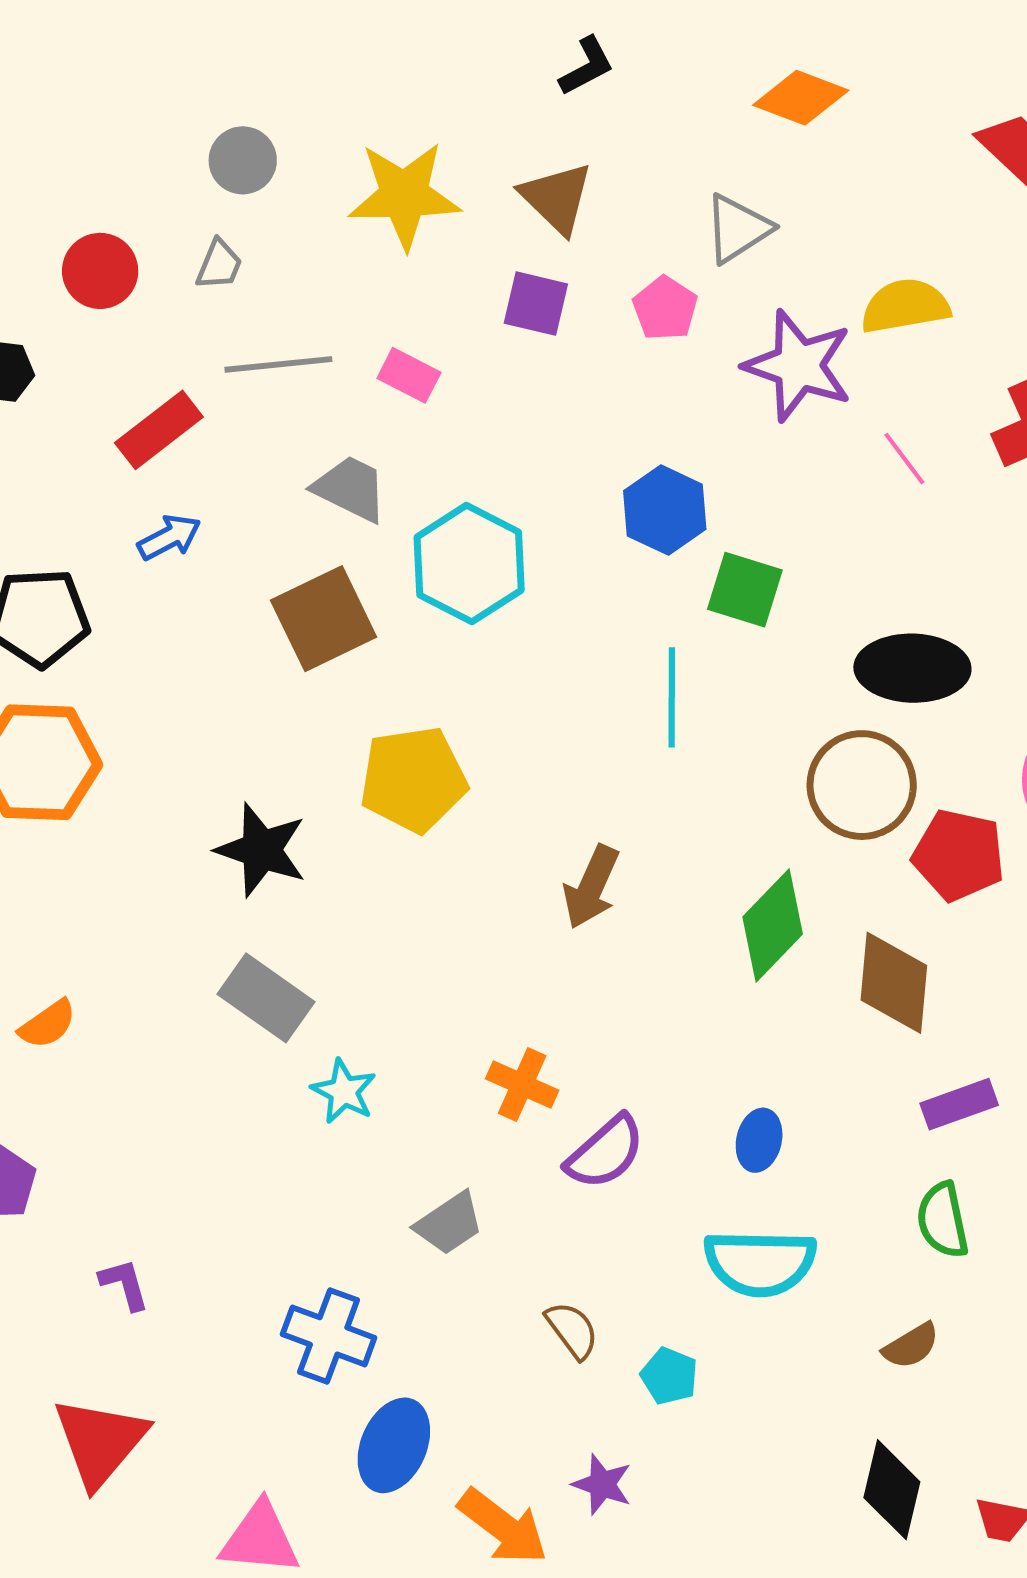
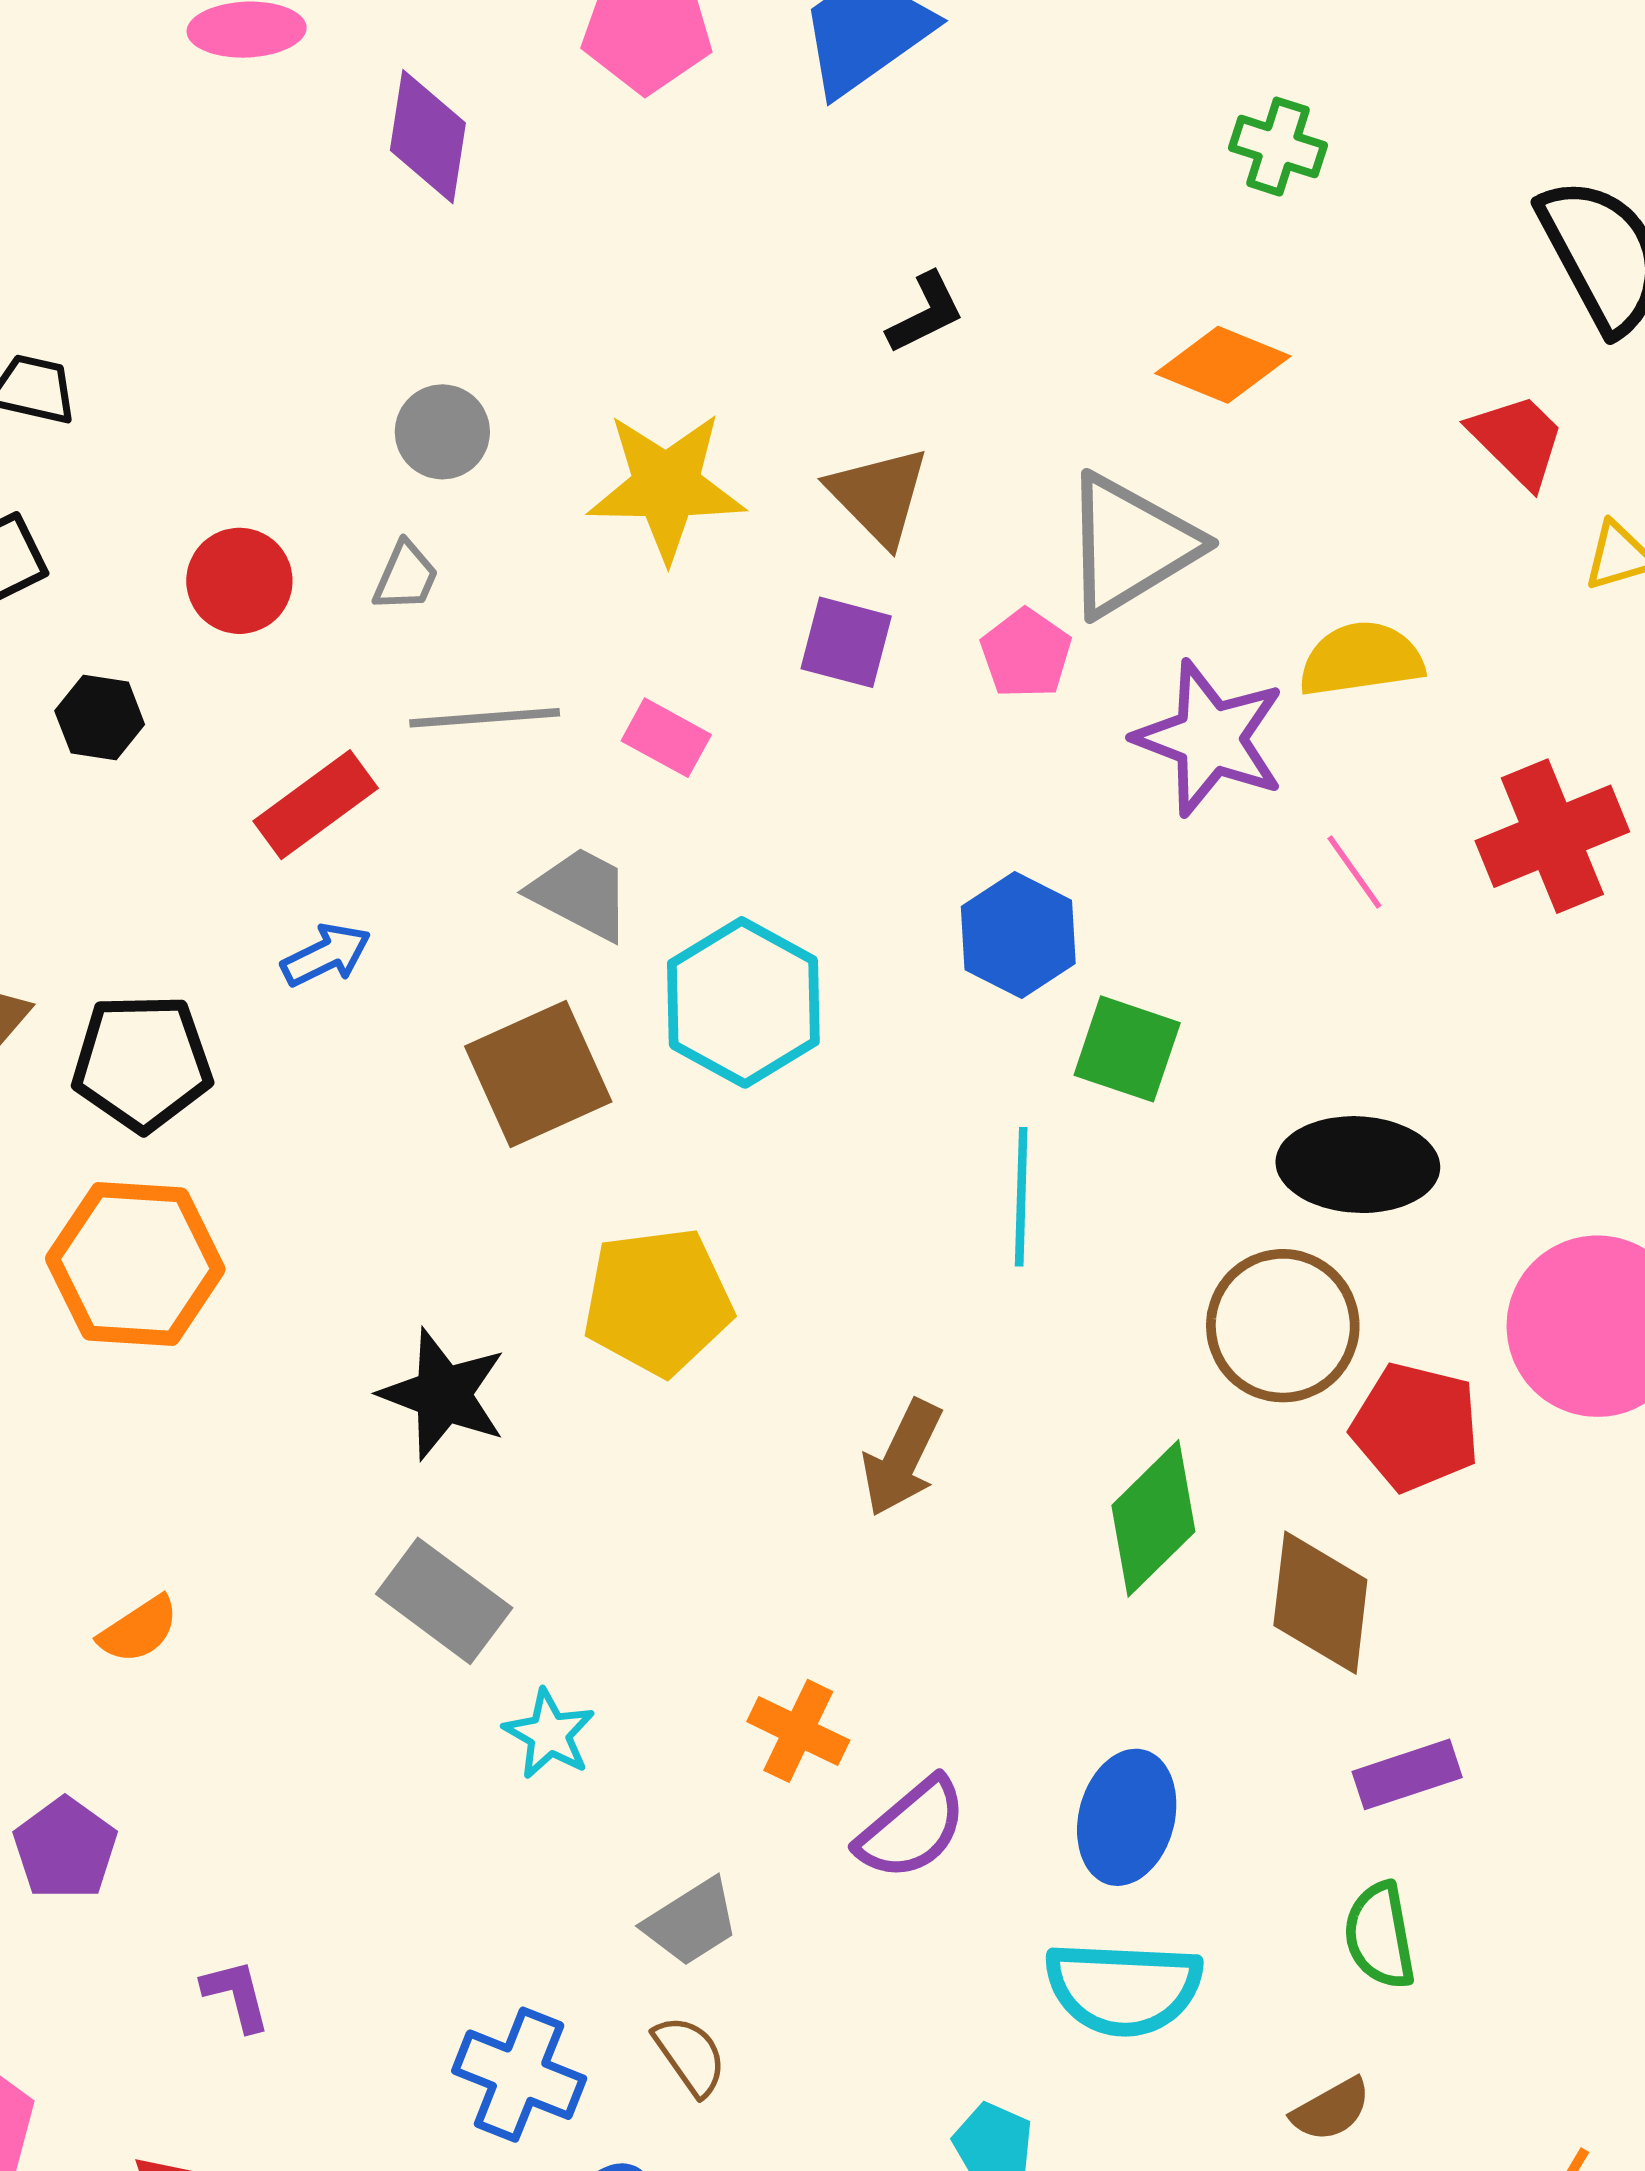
gray triangle: (738, 229) -> (1130, 545), size x1.5
blue ellipse: (759, 1140) -> (1127, 1817), size x1.5
brown semicircle: (572, 1330) -> (690, 2055), moved

